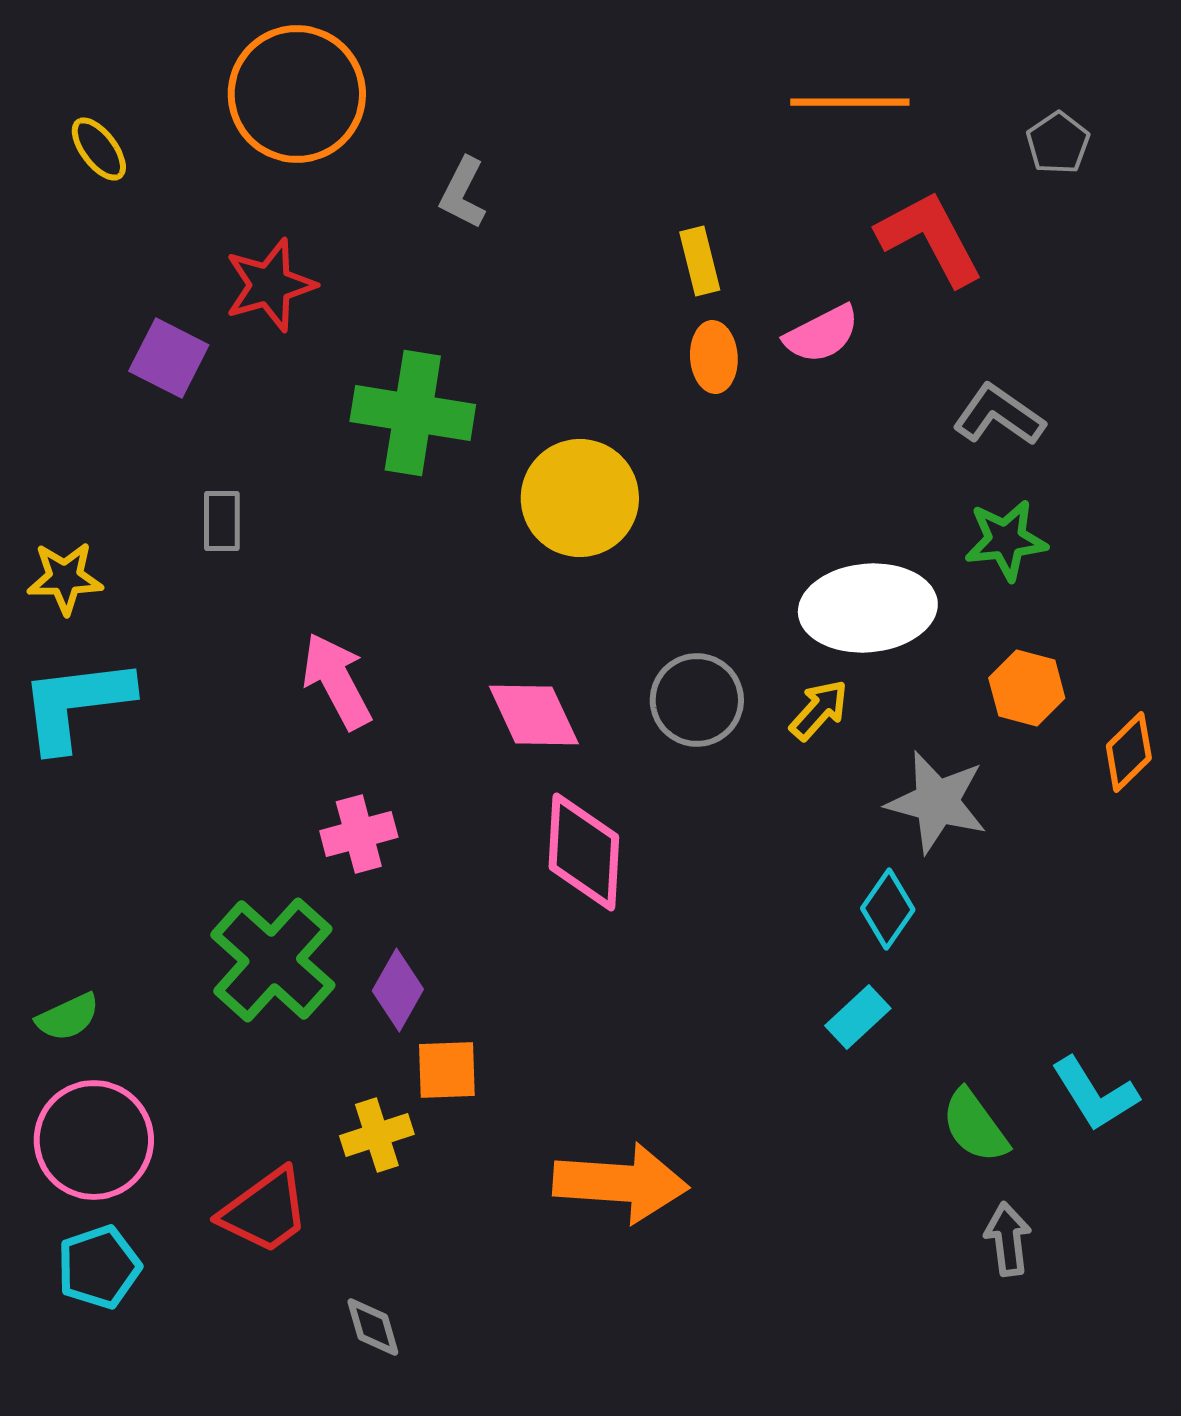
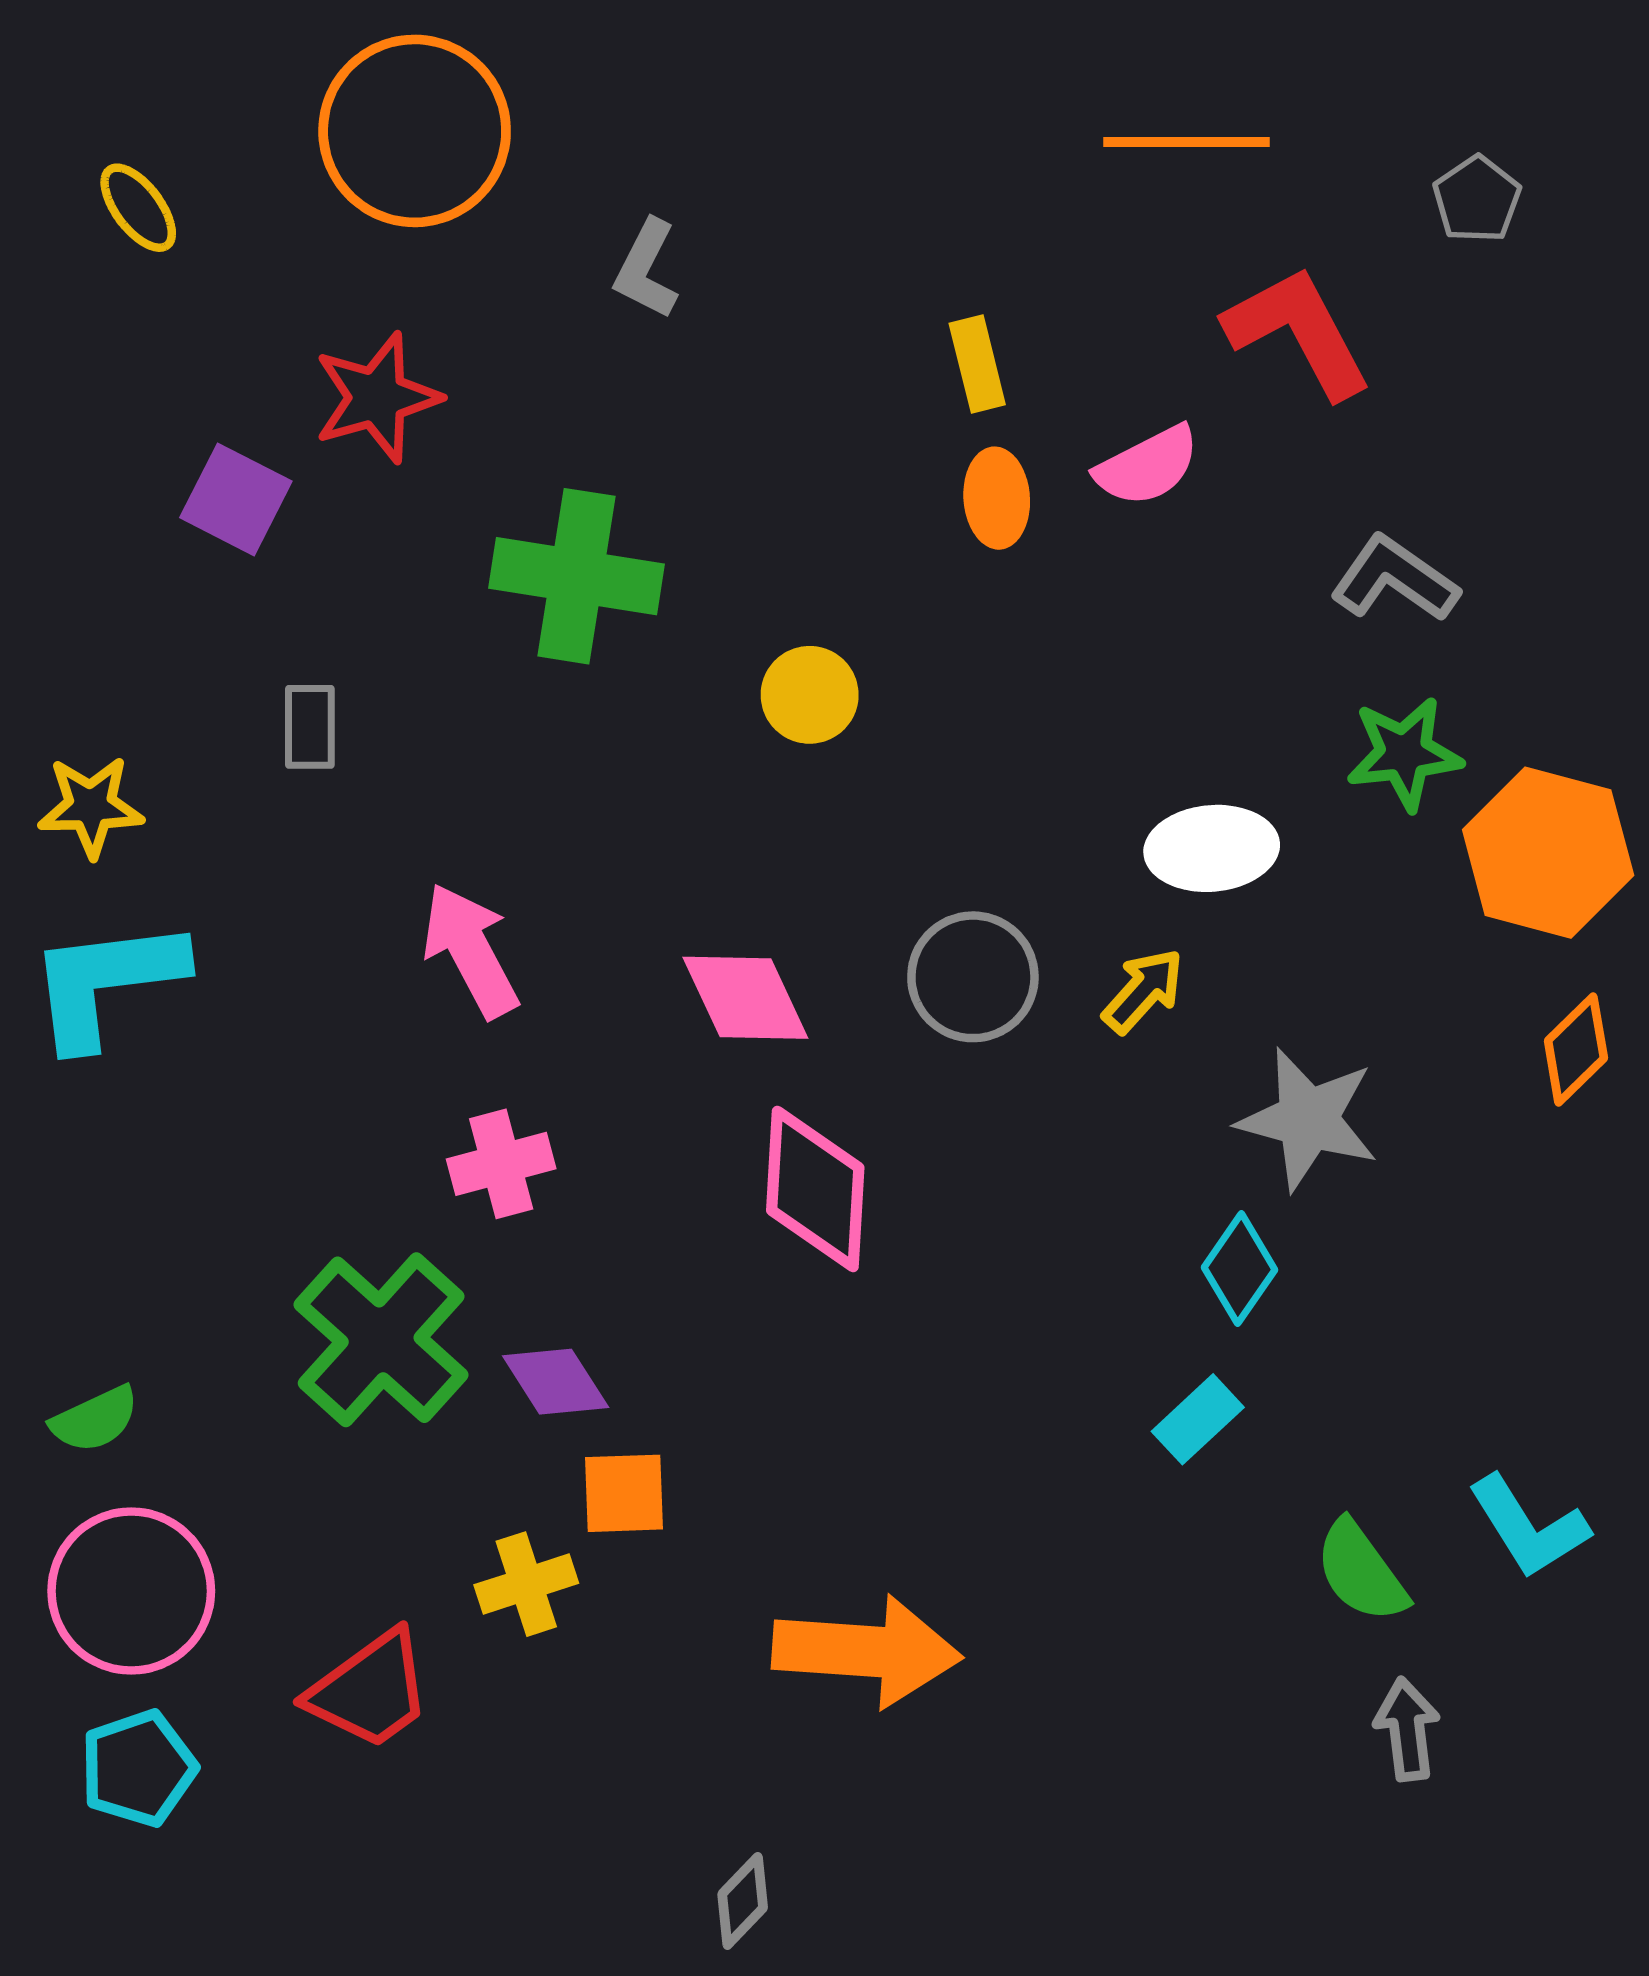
yellow circle: (580, 498) -> (810, 695), size x0.6
white ellipse: (868, 608) -> (1212, 848), size x0.7
orange hexagon: (1027, 688) -> (1548, 853), moved, size x1.6
purple diamond: (398, 990) -> (556, 1382), turned -62
gray diamond: (373, 1327) -> (743, 1901), moved, turned 60

